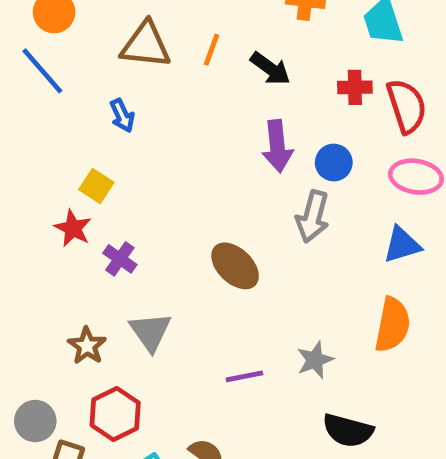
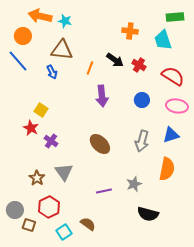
orange line: (212, 50) -> (90, 68), moved
red cross: (355, 87) -> (139, 65), moved, turned 32
red semicircle: (407, 106) -> (173, 76), turned -40
blue arrow: (122, 116) -> (52, 72), moved
purple arrow: (277, 146) -> (102, 96), moved
gray arrow: (313, 217) -> (142, 141), moved

